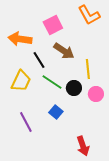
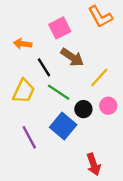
orange arrow: (20, 39) -> (23, 44), size x0.7
yellow line: (88, 69) -> (99, 78), turned 48
black circle: (74, 88) -> (83, 109), moved
blue square: (56, 112) -> (63, 126), size x1.6

